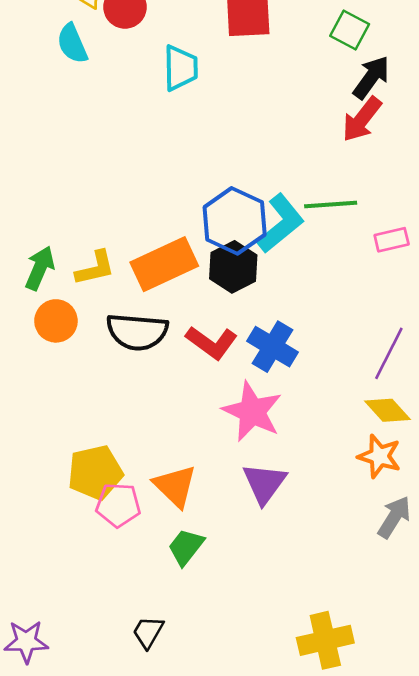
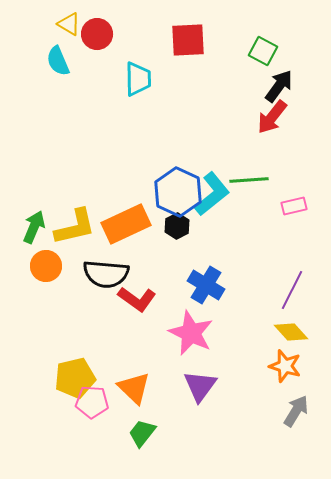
black hexagon: (233, 267) -> (177, 226), size x0.7
yellow L-shape: (95, 268) -> (75, 227), size x1.4
red L-shape: (212, 343) -> (137, 299), moved

